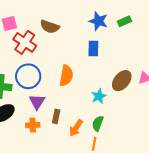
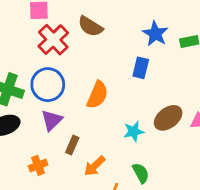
green semicircle: (98, 123) -> (141, 173), moved, turned 119
orange cross: (33, 125) -> (38, 165), moved, turned -32

